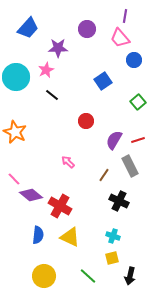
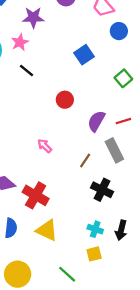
black arrow: (130, 276) -> (121, 230), moved

